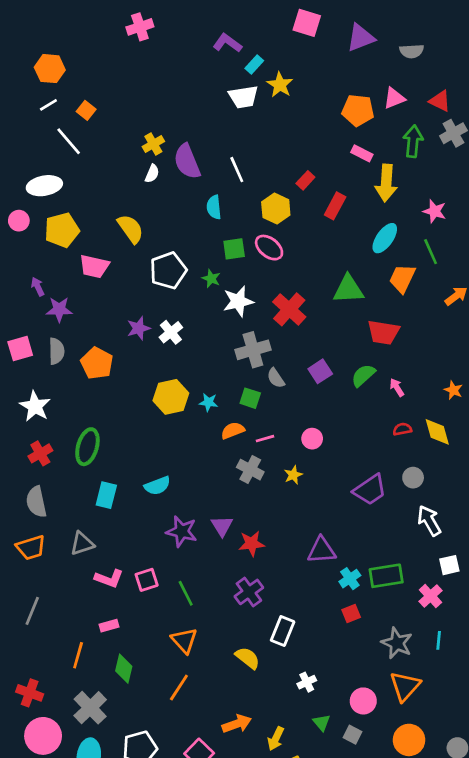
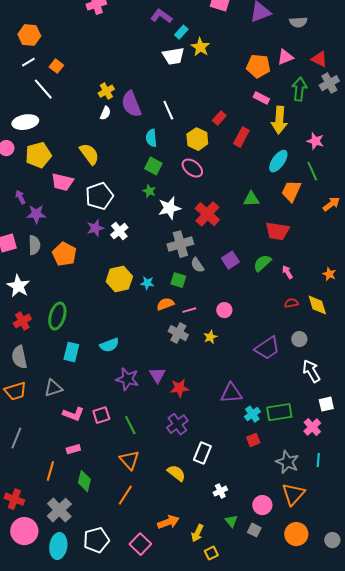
green square: (234, 249) -> (153, 166), moved, turned 36
white pentagon: (168, 270) -> (99, 196), moved
green triangle: (348, 289) -> (251, 199), size x0.7

